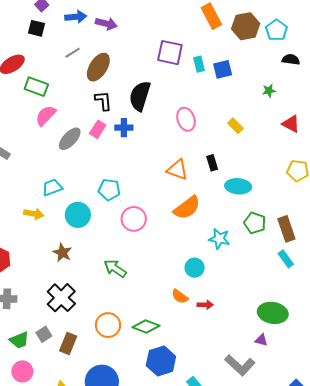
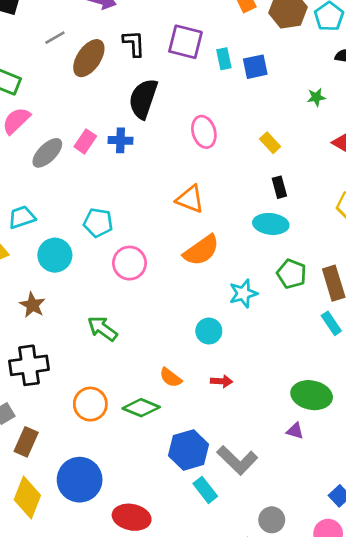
black L-shape: (103, 101) -> (134, 43), moved
black rectangle: (212, 163) -> (279, 187), moved
cyan star: (219, 239) -> (243, 293), turned -30
orange semicircle: (180, 296) -> (171, 378), moved
black cross: (61, 298) -> (29, 365), turned 36
brown rectangle: (68, 343) -> (26, 442), moved
blue hexagon: (161, 361) -> (189, 450), moved
gray L-shape: (240, 365) -> (237, 460), moved

